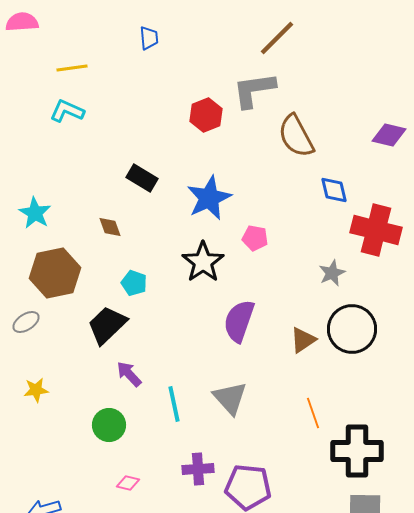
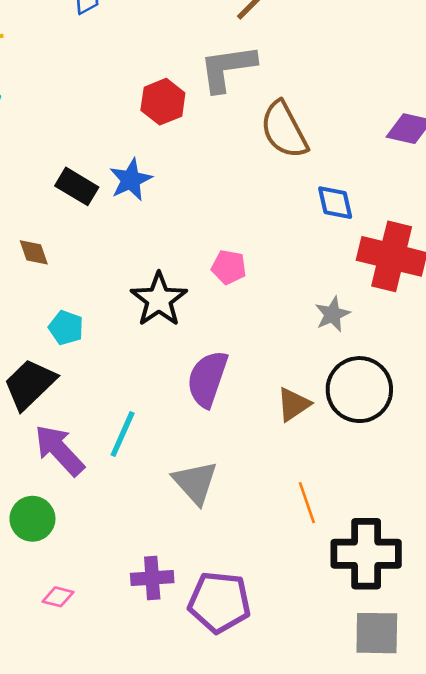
blue star: (209, 198) -> (131, 180), moved, size x0.7
purple arrow: (129, 374) -> (59, 450), size x1.5
cyan line: (174, 404) -> (123, 434), moved, turned 36

